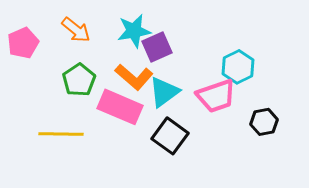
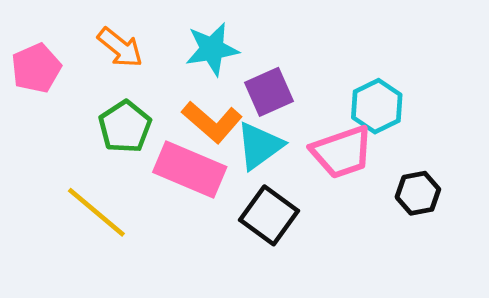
purple square: (157, 47) -> (269, 92), moved
yellow line: (61, 134) -> (96, 212), turned 39

